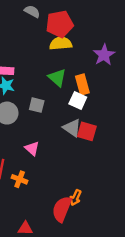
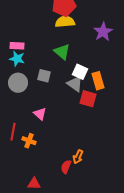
orange rectangle: (82, 85) -> (98, 81), moved
gray triangle: (72, 128) -> (75, 84), moved
red semicircle: (62, 209) -> (66, 167), size x0.6

